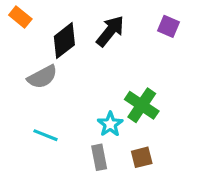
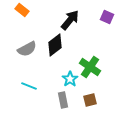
orange rectangle: (20, 17) -> (22, 10), moved
black diamond: (64, 41) -> (55, 45), moved

